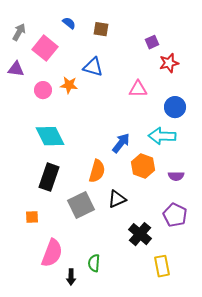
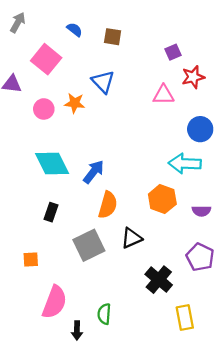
gray arrow: (19, 32) -> (18, 23), moved
blue triangle: (93, 67) -> (103, 82), turned 30
pink triangle: (138, 89) -> (163, 95), moved
blue arrow: (121, 143) -> (94, 172), moved
black rectangle: (49, 177) -> (51, 212), size x0.6

